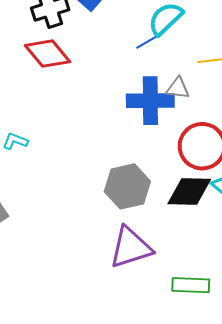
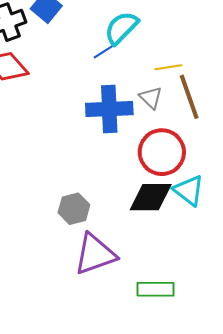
gray triangle: (178, 88) -> (151, 98), moved, turned 40
gray hexagon: (127, 186) -> (74, 209), moved, size x0.7

